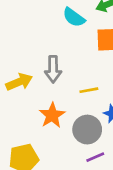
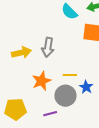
yellow line: (89, 90) -> (70, 75), moved
purple line: (95, 157) -> (50, 114), moved

